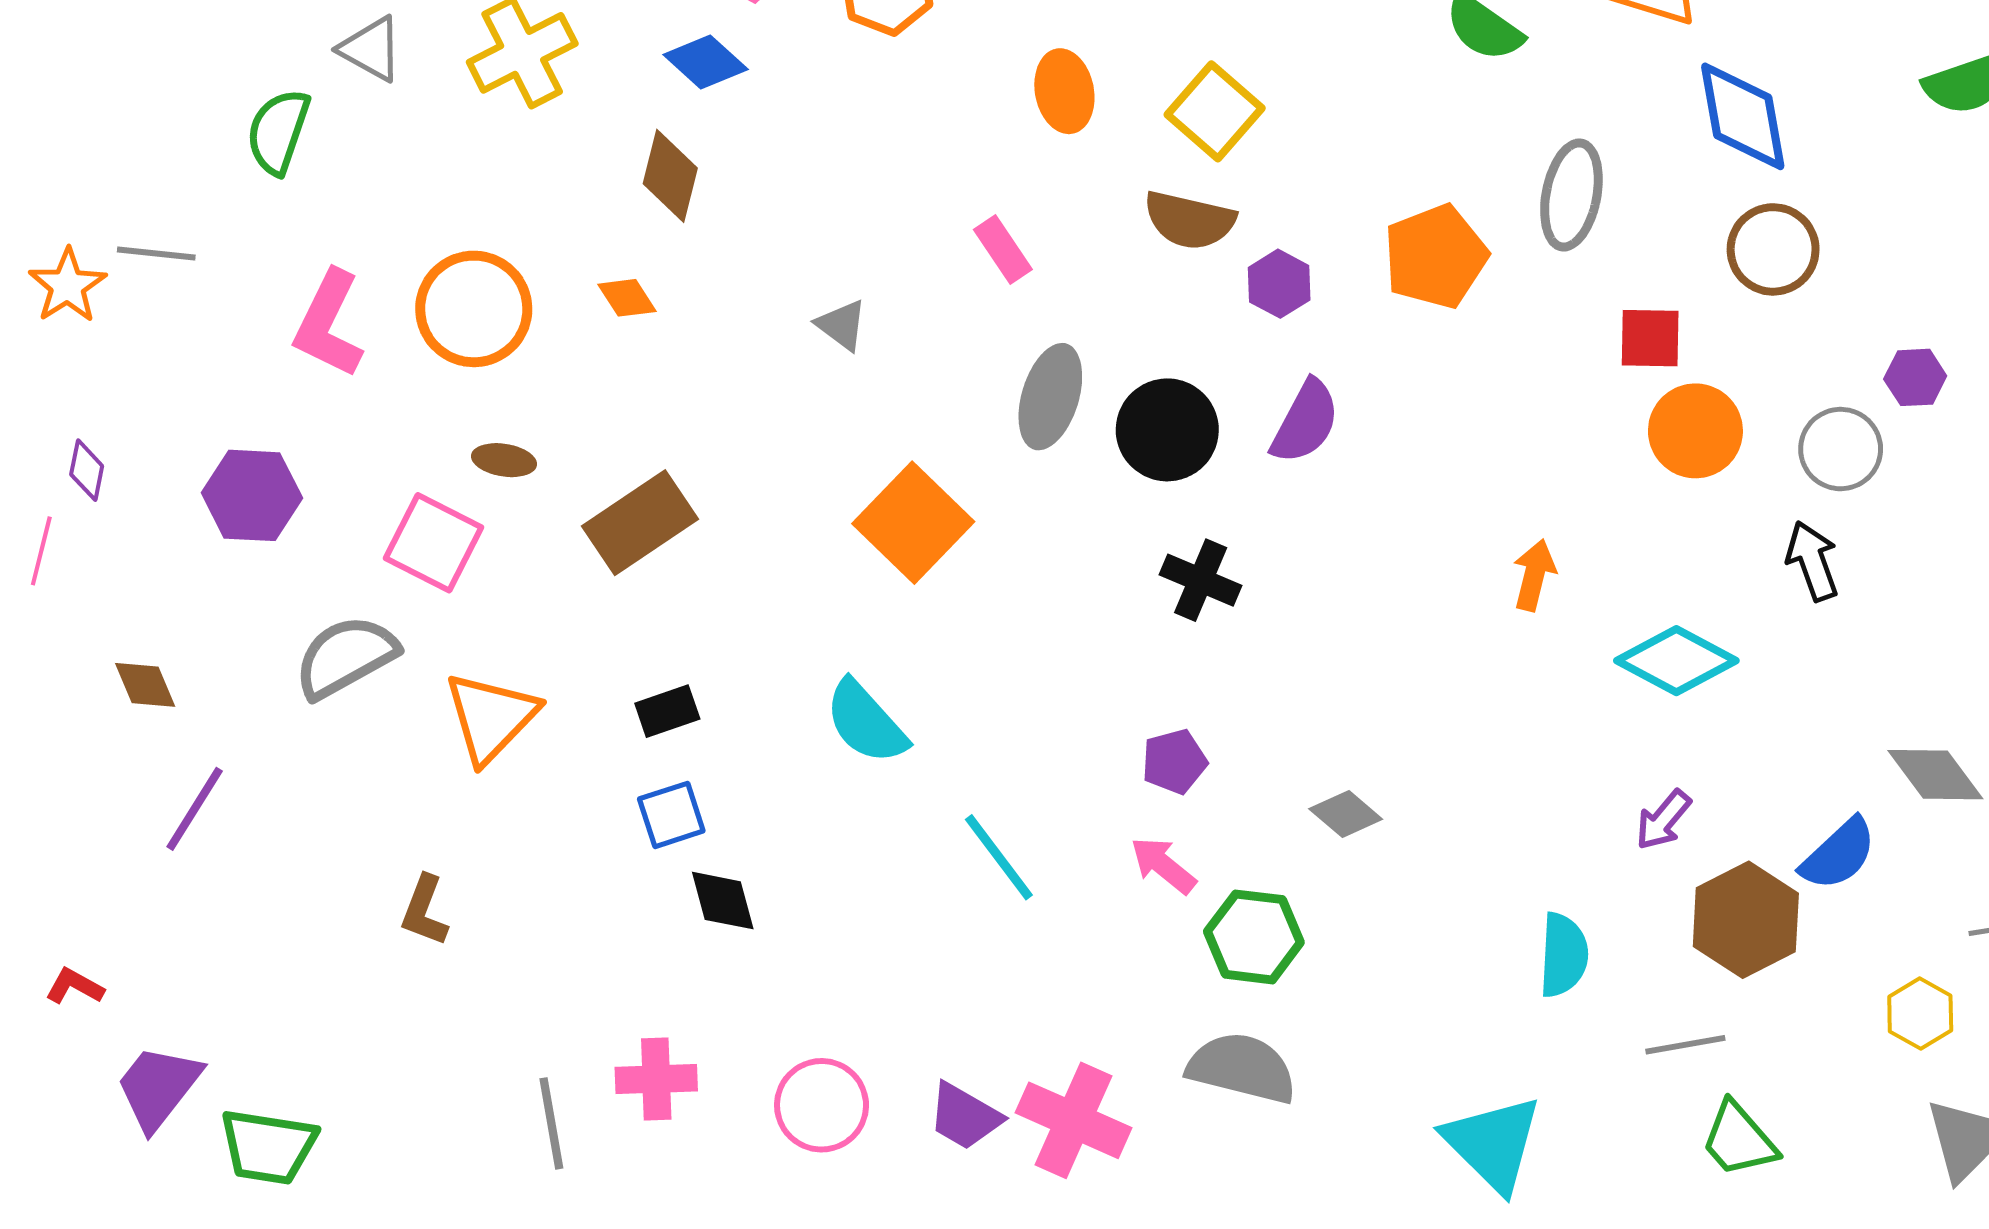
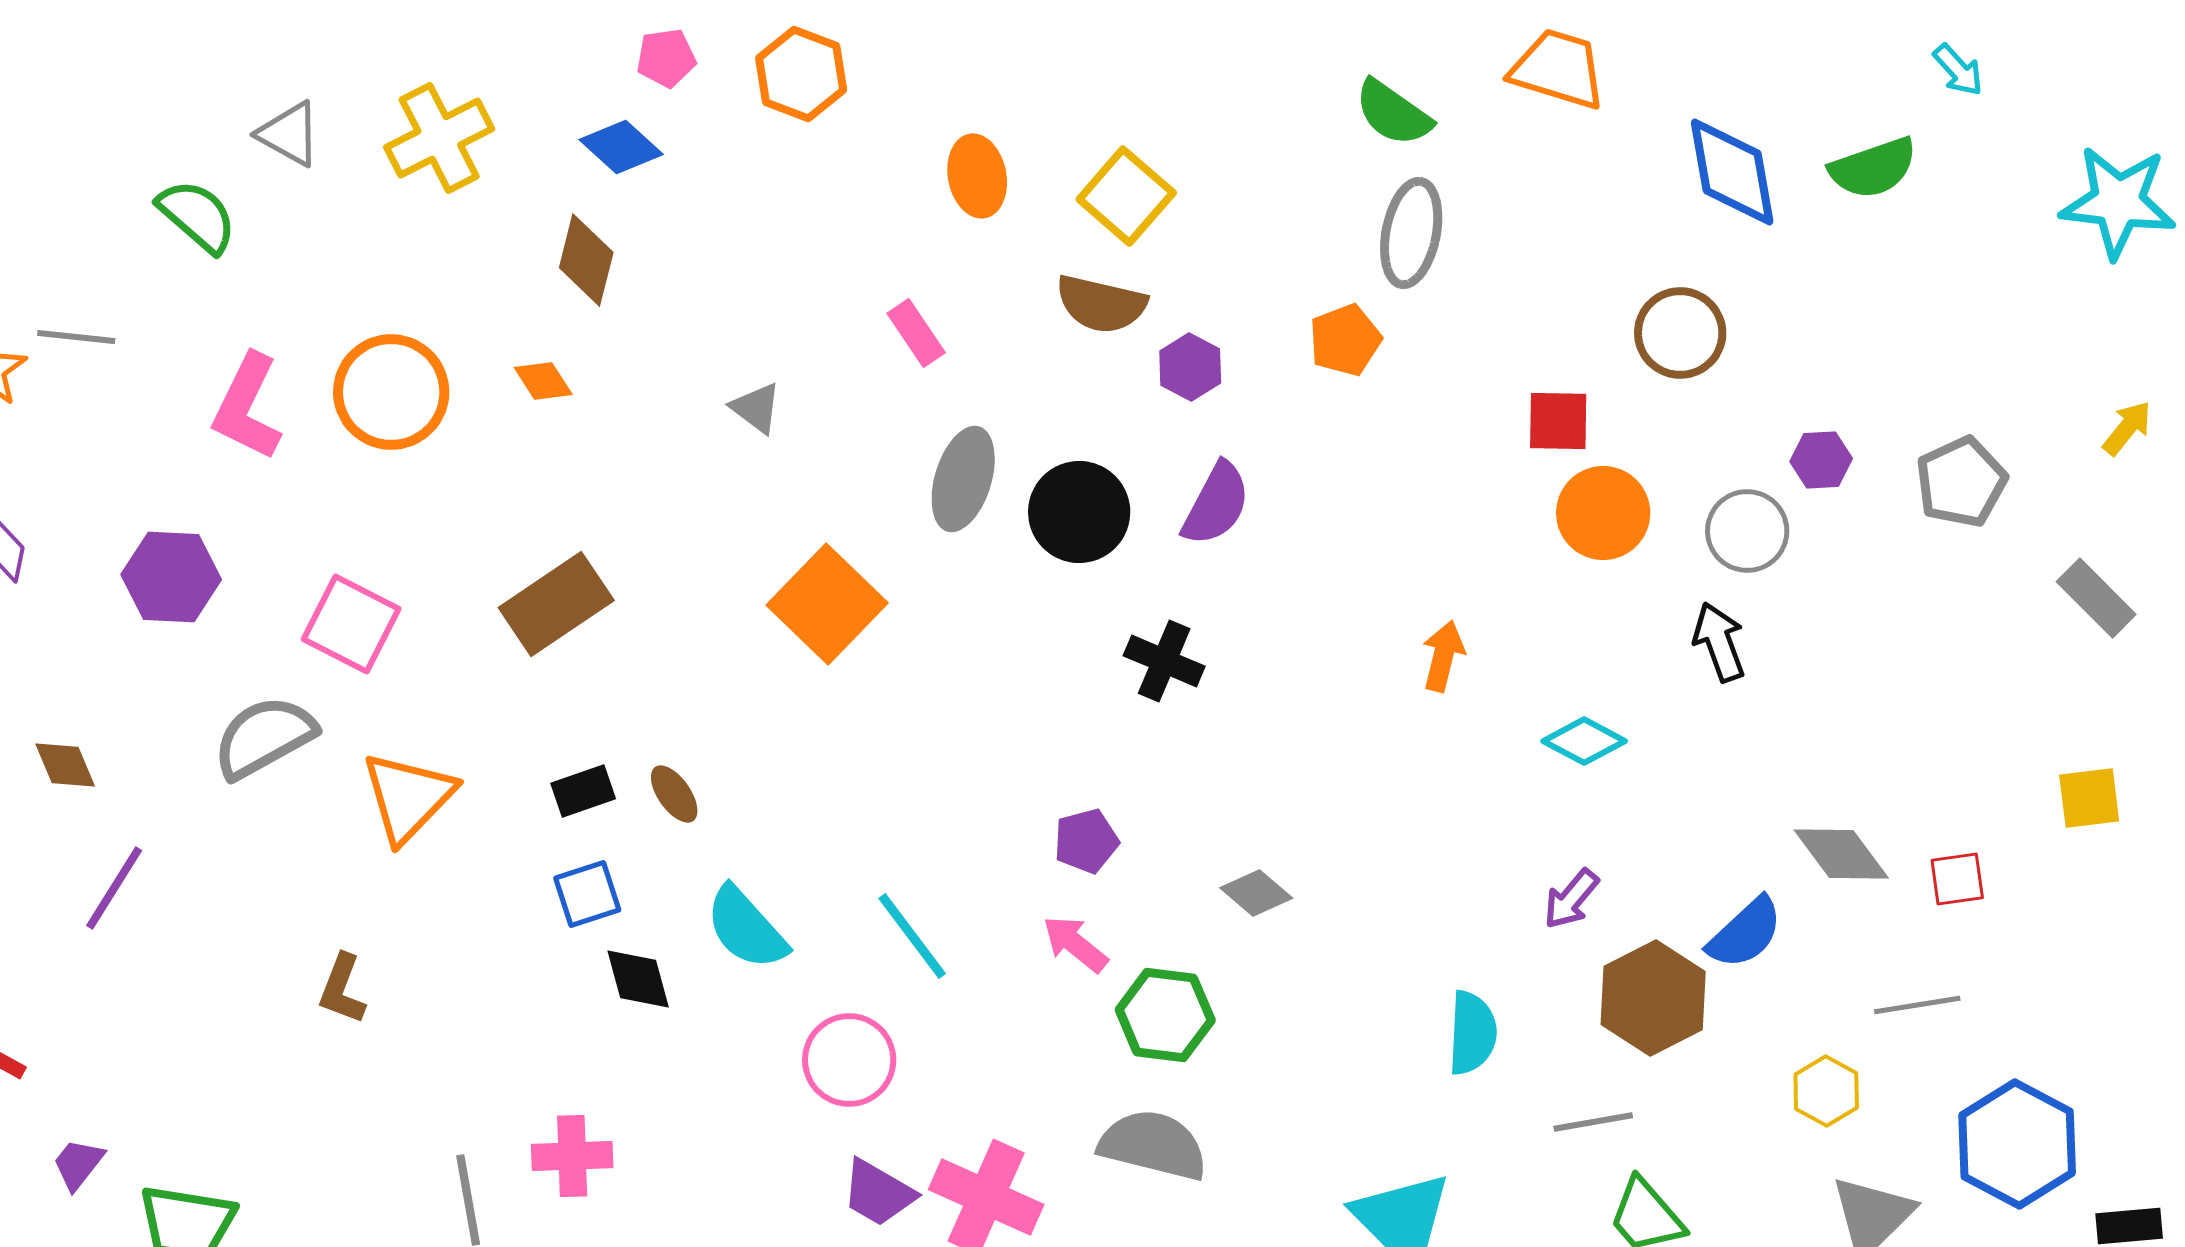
blue diamond: (1743, 116) -> (1732, 172), moved
green semicircle: (278, 132) -> (197, 216), turned 112
gray ellipse: (1571, 195) -> (1411, 233), moved
orange pentagon: (1435, 257) -> (1345, 340), size x0.7
brown ellipse: (504, 460) -> (674, 794), moved, turned 46
black cross: (1201, 580) -> (1164, 661), moved
cyan diamond: (1676, 661) -> (1584, 741), size x0.7
cyan semicircle: (866, 722) -> (746, 928), moved
purple trapezoid: (158, 1087) -> (78, 1164), size x0.6
pink circle: (822, 1105) -> (849, 1060), moved

